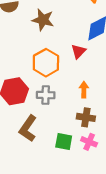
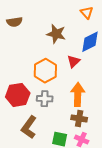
brown star: (43, 20) -> (56, 34), moved
orange arrow: (84, 90) -> (78, 94), size x1.6

